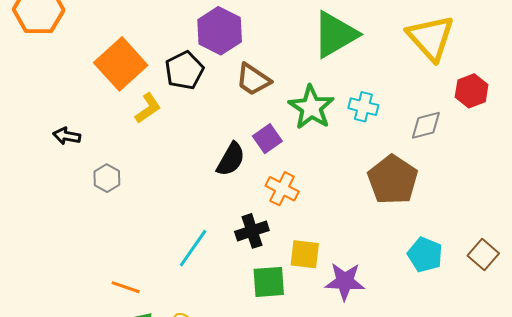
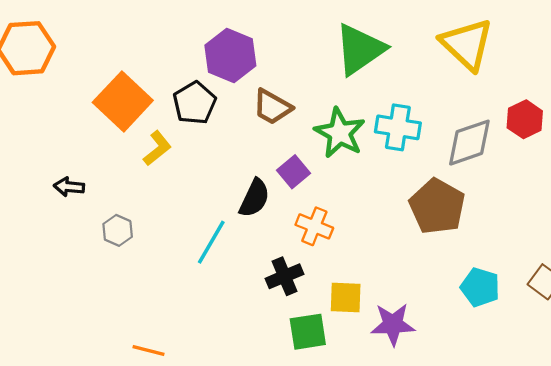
red hexagon: (472, 91) -> (525, 119), moved
cyan cross: (363, 107) -> (398, 127), size x1.4
gray diamond: (426, 125) -> (469, 143), size x1.4
cyan line: (193, 248) -> (211, 242), moved

